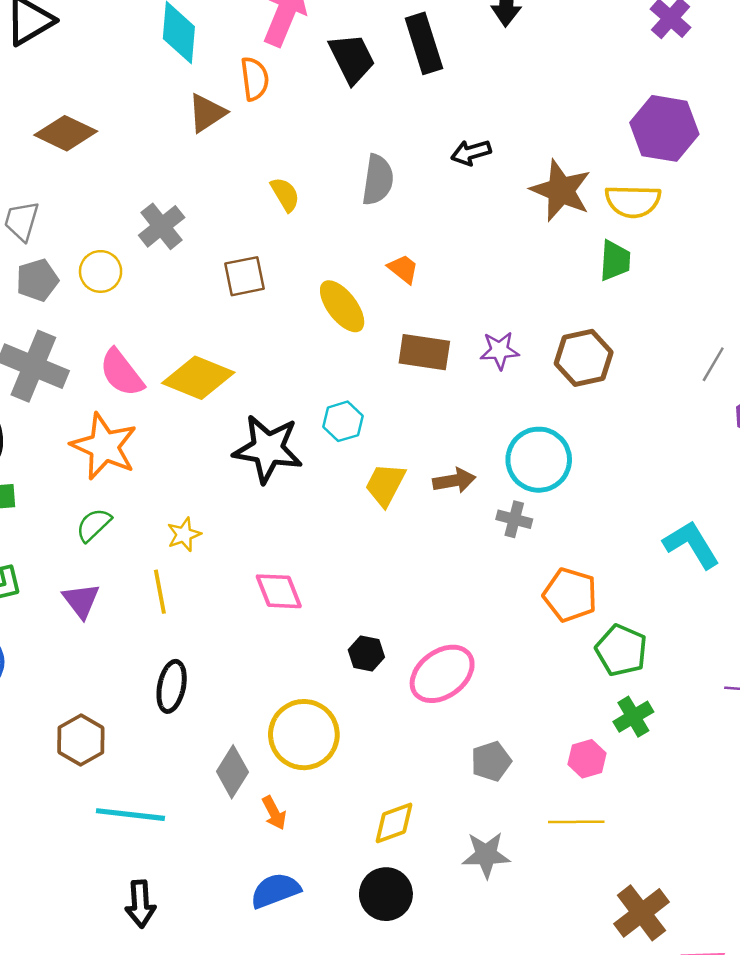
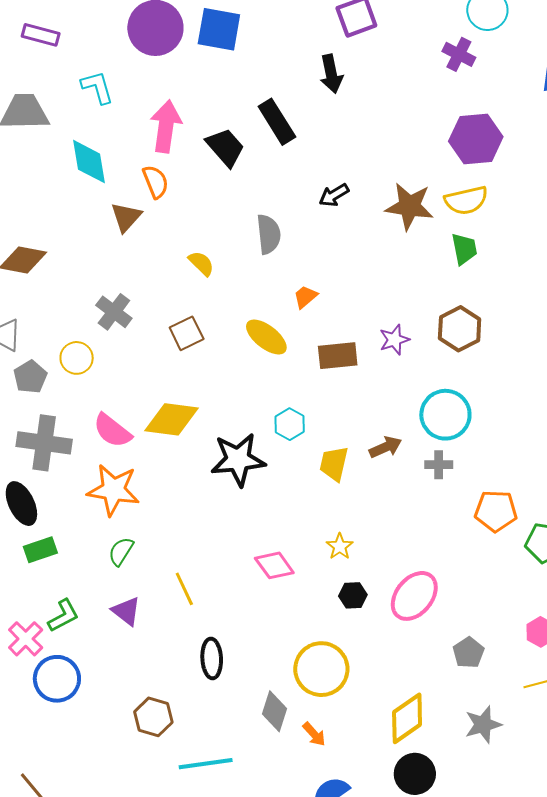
orange trapezoid: (403, 269) -> (305, 297), turned -64
yellow star: (184, 535) -> (340, 546), moved
yellow diamond: (394, 823) -> (407, 718), size x1.4

